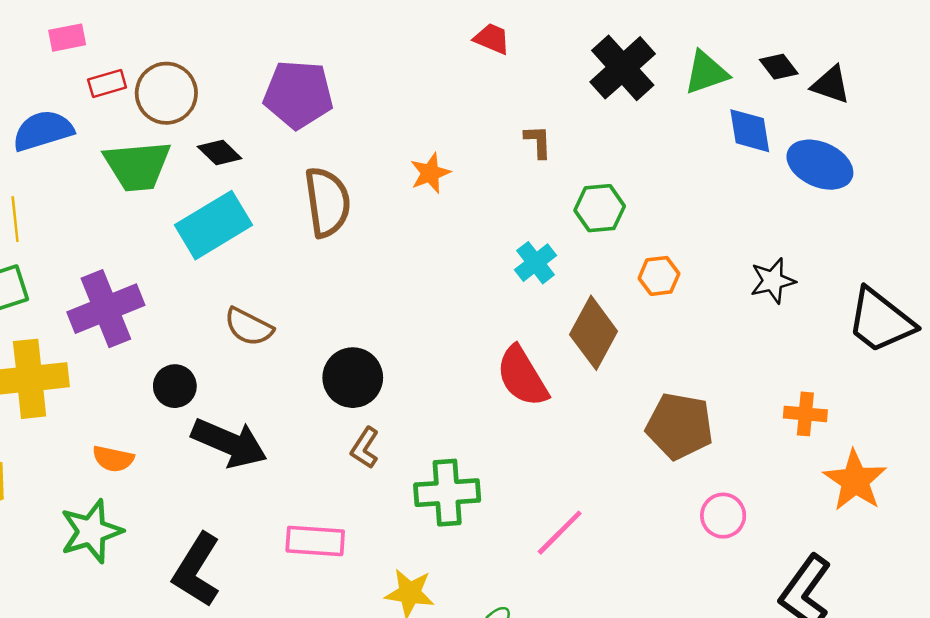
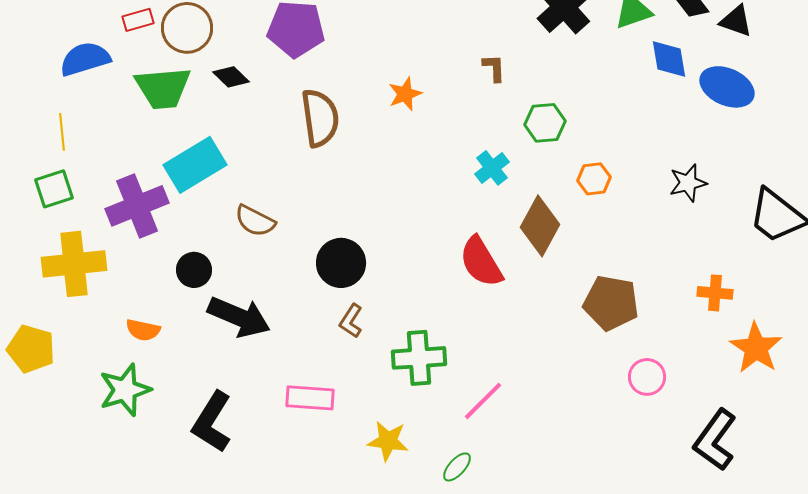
cyan rectangle: (214, 225) -> (195, 165), moved
pink line: (560, 533) -> (483, 401), moved

